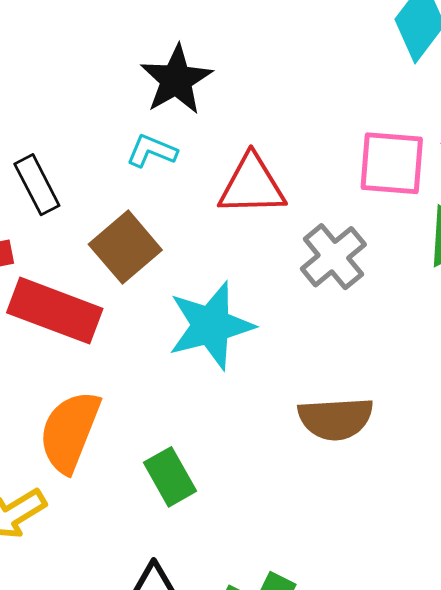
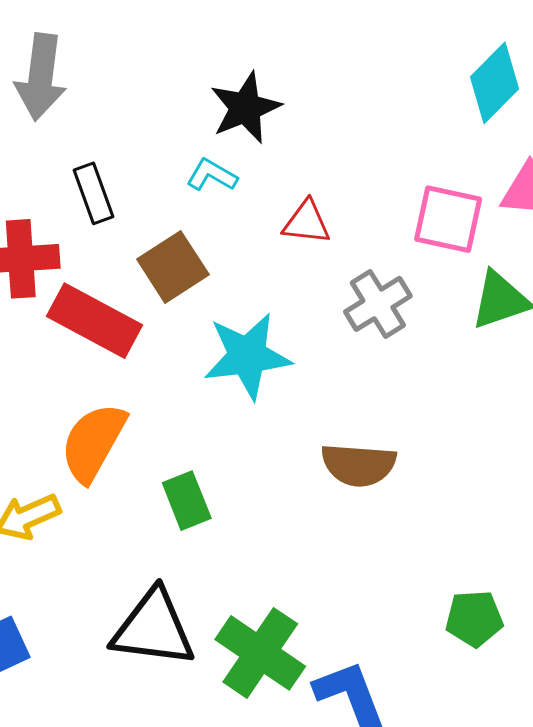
red triangle: (252, 185) -> (307, 222), size x0.7

